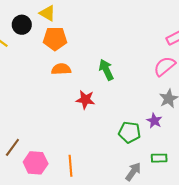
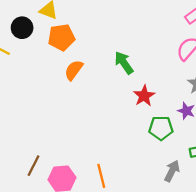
orange semicircle: (61, 69) -> (74, 70), turned -42
red star: (85, 100) -> (144, 96), moved, turned -30

